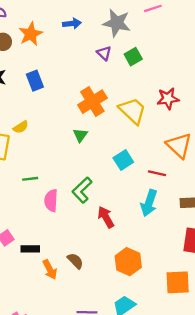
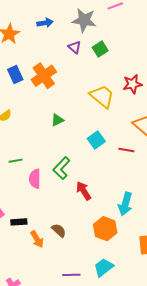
orange cross: (92, 102) -> (44, 76), moved
green triangle: (80, 135) -> (57, 120), turned 32
cyan arrow: (149, 203) -> (125, 204), moved

